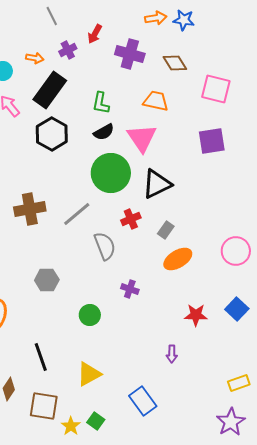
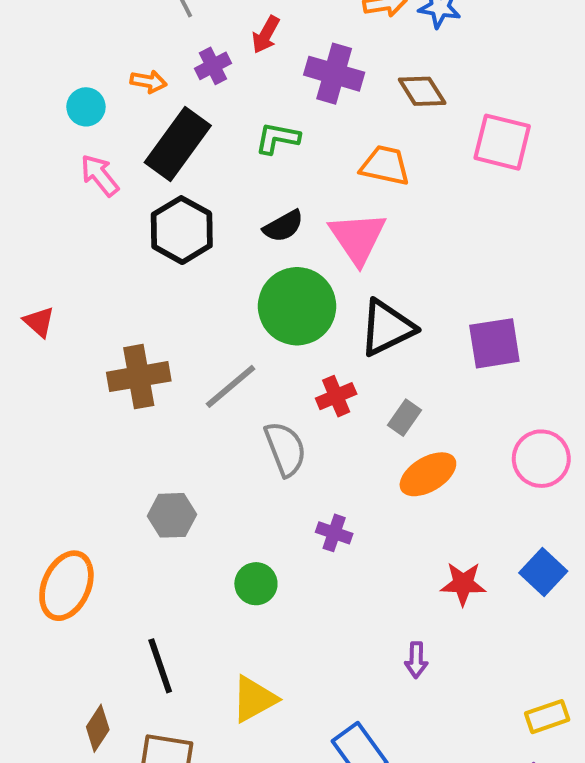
green L-shape: (101, 103) -> (277, 138), moved, turned 90
purple square: (212, 141) -> (494, 343), moved

